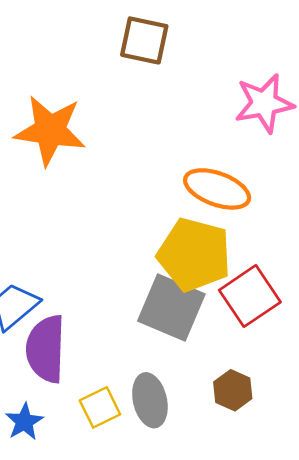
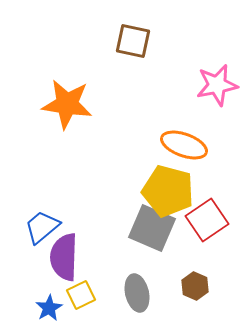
yellow square: (100, 407) -> (81, 295), moved

